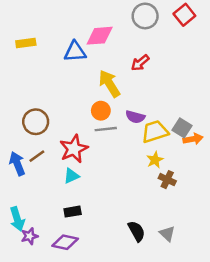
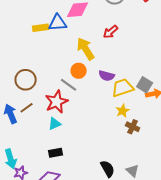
yellow rectangle: (26, 43) -> (41, 28), moved
gray line: (106, 129) -> (69, 85), moved, turned 42

